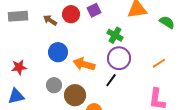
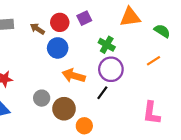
blue circle: (58, 52) -> (58, 48), moved
orange line: (159, 63) -> (154, 61), moved

